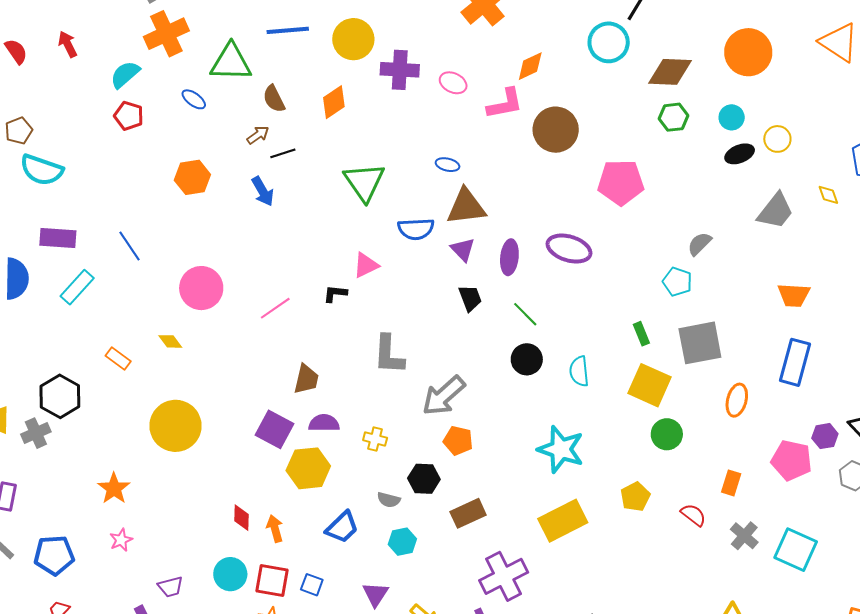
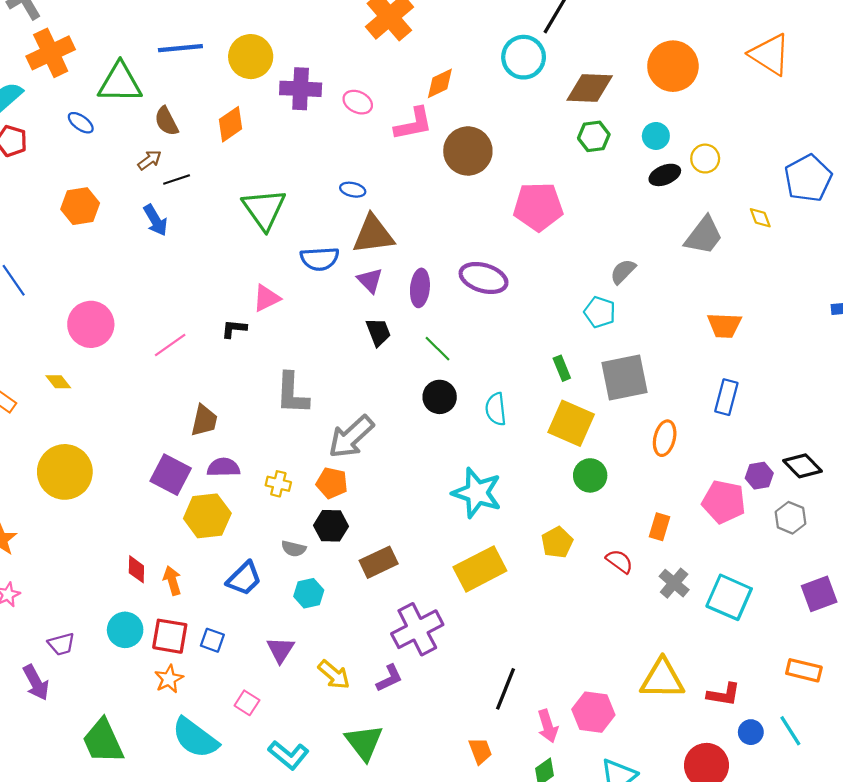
blue rectangle: (795, 362) -> (726, 397), size x0.7
orange pentagon: (458, 441) -> (332, 483), moved

